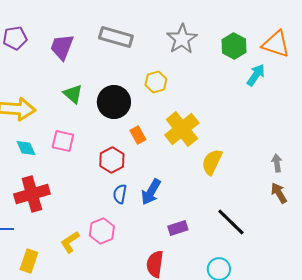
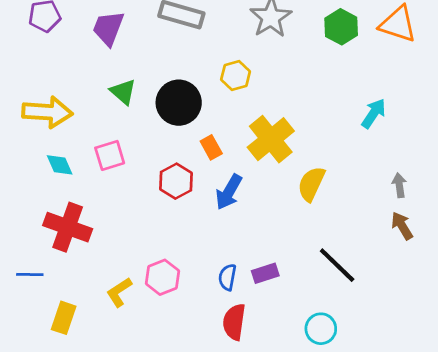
cyan arrow: (256, 75) -> (374, 113), moved
pink square: (63, 141) -> (110, 155), turned -30
blue arrow: (151, 192) -> (229, 192), moved
red cross: (32, 194) -> (68, 227), turned 36
blue semicircle: (120, 194) -> (227, 277), moved

